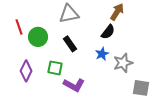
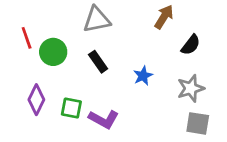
black semicircle: (108, 32) -> (191, 45), moved
gray star: (123, 63) -> (191, 88), moved
green square: (55, 68) -> (71, 108), moved

